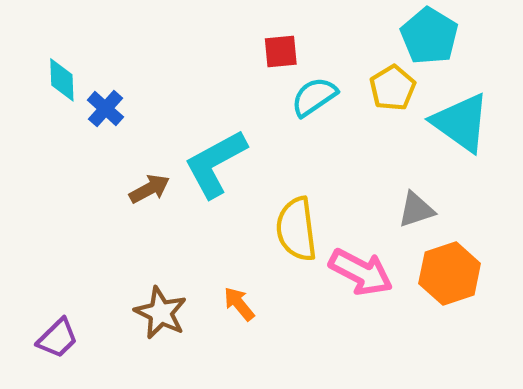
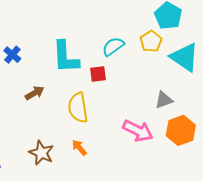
red square: (281, 52) -> (98, 74), moved
cyan L-shape: (215, 164) -> (65, 57), moved, turned -63
yellow semicircle: (296, 229) -> (78, 108), moved

